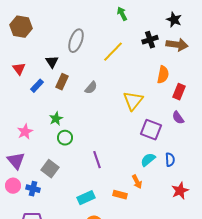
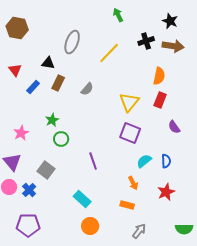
black triangle: (52, 62) -> (48, 63), turned -48
red rectangle: (179, 92) -> (160, 100), moved
purple semicircle: (178, 118) -> (174, 127), moved
purple square: (151, 130) -> (130, 133), moved
blue cross: (33, 189) -> (29, 190), turned 32
red star: (180, 191) -> (166, 192), moved
orange rectangle: (120, 195) -> (127, 205), moved
cyan rectangle: (86, 198) -> (82, 199), turned 66

